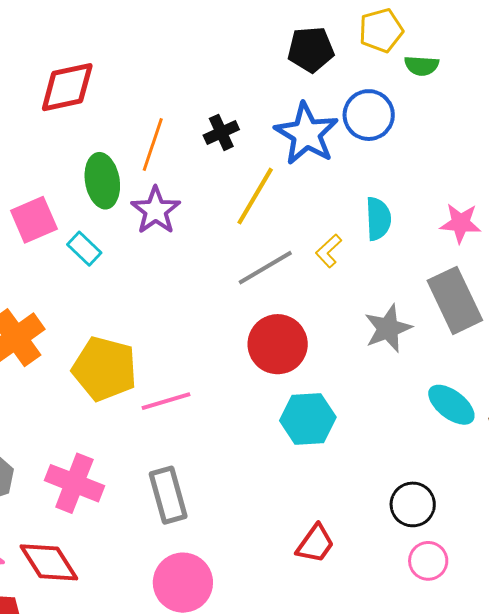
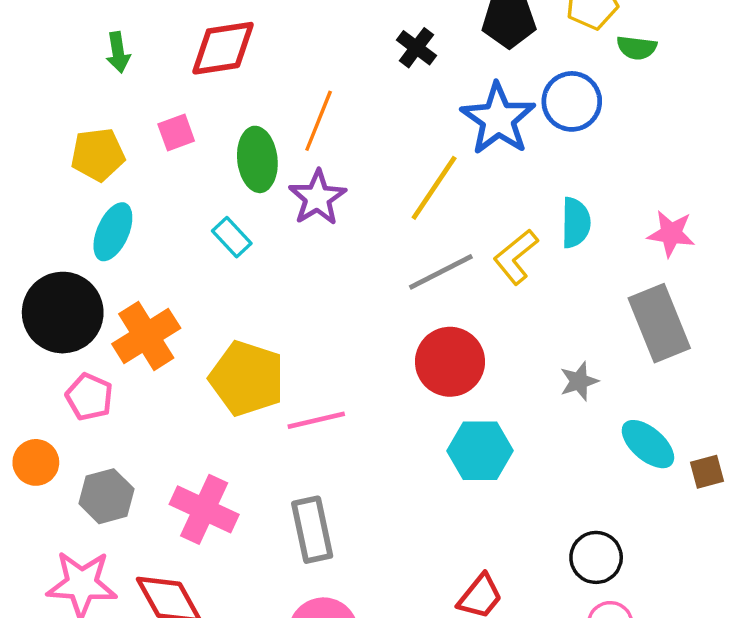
black cross: (221, 132) -> (416, 48), moved, turned -32
pink square: (34, 220) -> (176, 133), moved, size x0.7
yellow L-shape: (329, 251) -> (516, 257), size x1.4
gray star: (388, 328) -> (579, 381), moved, size x0.7

